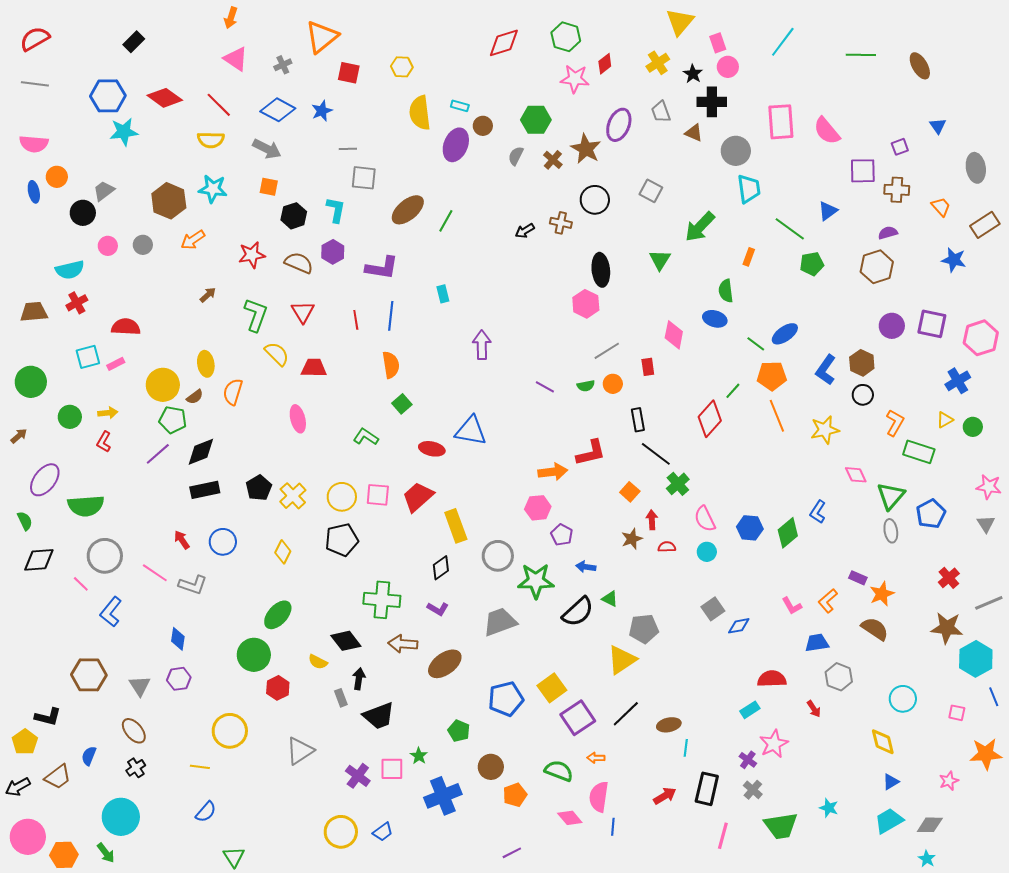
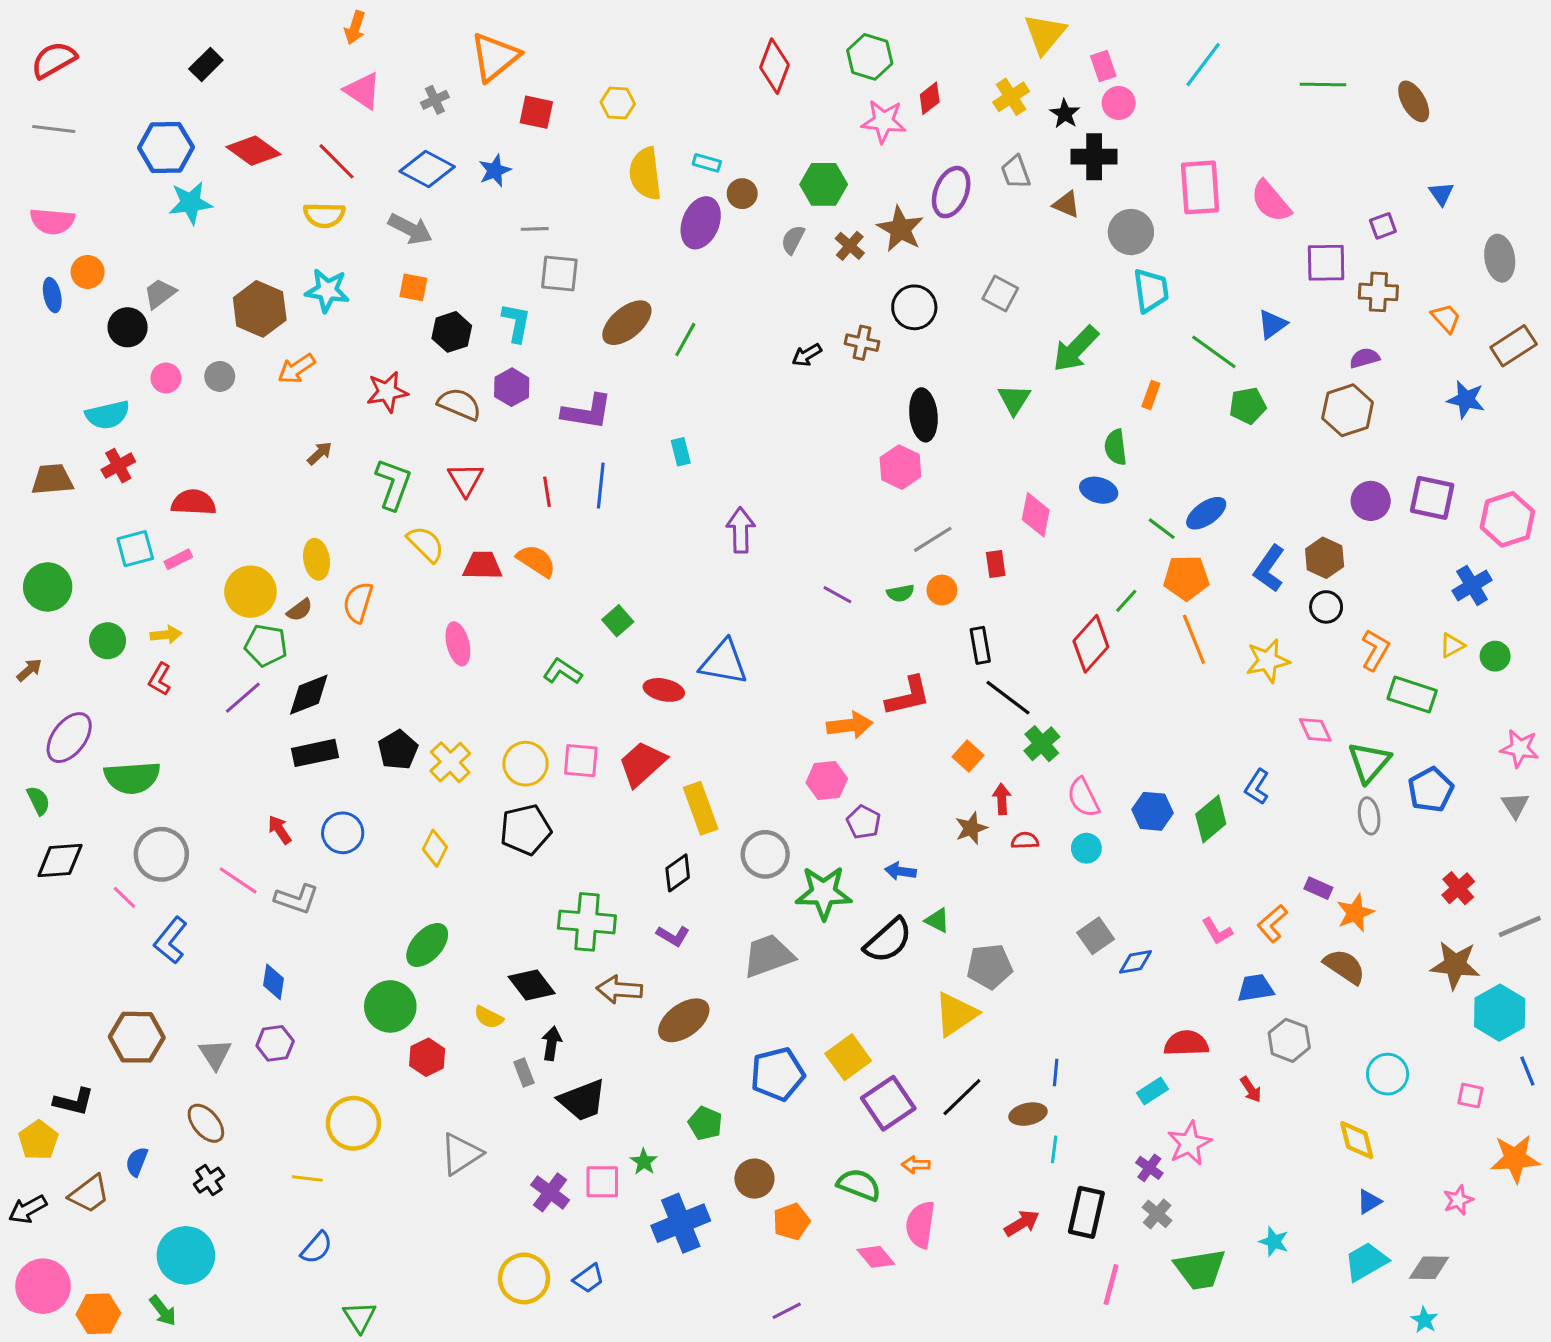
red diamond: (504, 43) -> (774, 66), turned -52
orange semicircle: (391, 365) -> (536, 561), moved, turned -48
blue line: (613, 827) -> (1056, 1073), moved

